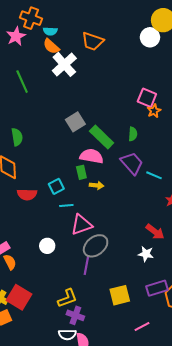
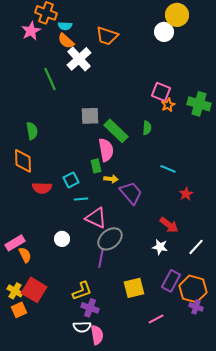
green line: (22, 82) -> (50, 79), moved
gray square: (75, 122) -> (90, 116), turned 30
pink semicircle: (92, 156) -> (106, 150), turned 70
purple trapezoid: (132, 163) -> (131, 193), moved
pink triangle: (81, 225) -> (96, 218), turned 45
purple rectangle: (157, 288) -> (171, 281), turned -45

